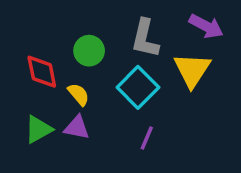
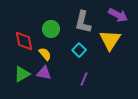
cyan square: (138, 87) -> (79, 50), size x0.6

